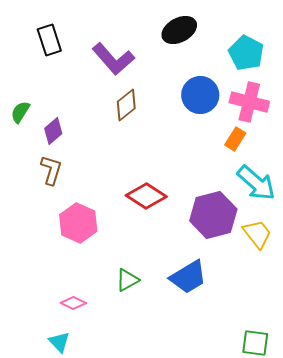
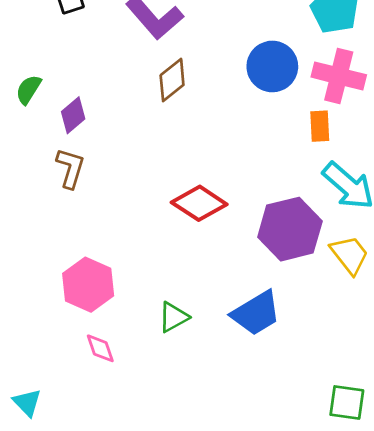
orange rectangle: (235, 139) -> (320, 126), turned -35
pink hexagon: (78, 223) -> (88, 285), moved
pink diamond: (73, 303) -> (100, 348), turned 45
cyan triangle: (59, 342) -> (27, 403), moved

